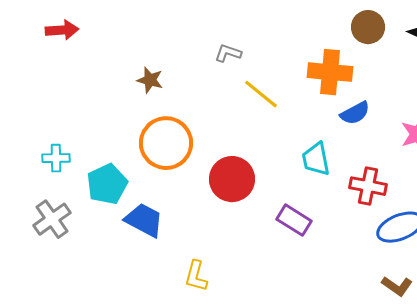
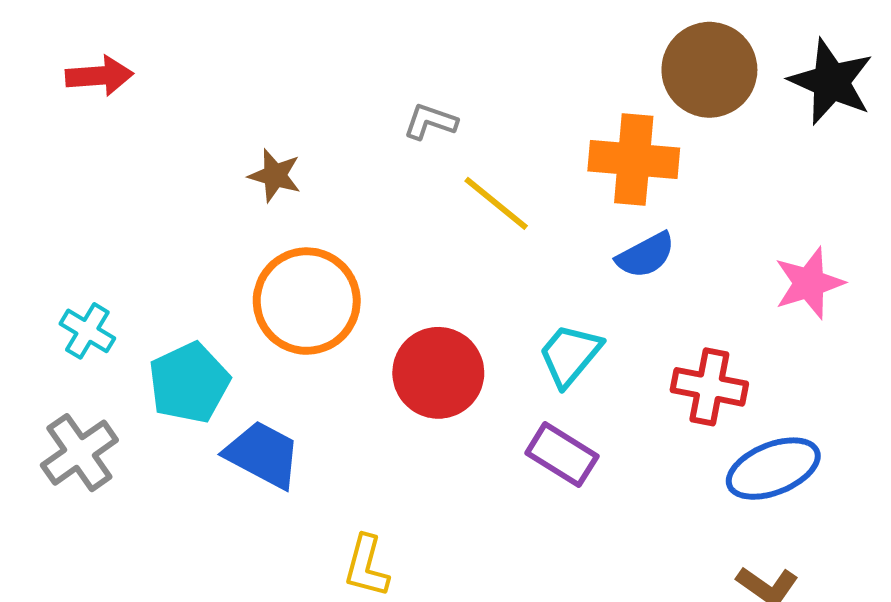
brown circle: (368, 27) -> (709, 70), size x1.4
blue semicircle: (355, 113) -> (646, 255), moved
cyan cross: (56, 158) -> (87, 331), turned 32
cyan trapezoid: (316, 159) -> (570, 355), moved, turned 51

